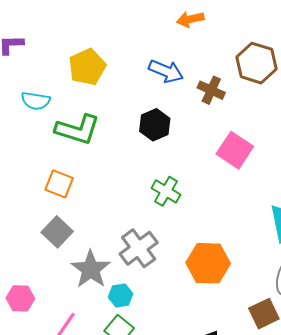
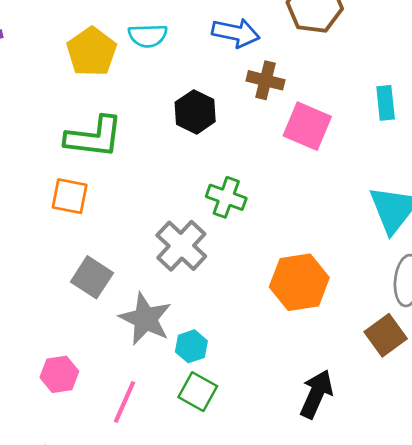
blue arrow: (166, 71) -> (236, 33), moved
brown cross: (211, 90) -> (265, 80), moved
cyan semicircle: (36, 101) -> (148, 36), moved
orange square: (59, 184) -> (70, 196), moved
gray cross: (139, 248) -> (181, 246), moved

